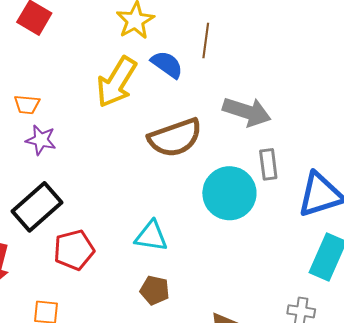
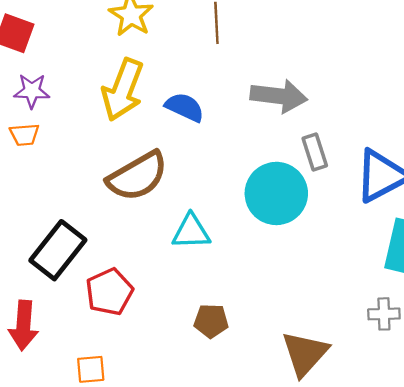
blue semicircle: (167, 64) -> (185, 107), moved
brown semicircle: (175, 138) -> (137, 176), moved
purple star: (41, 140) -> (32, 91), moved
cyan triangle: (151, 236) -> (191, 232), moved

